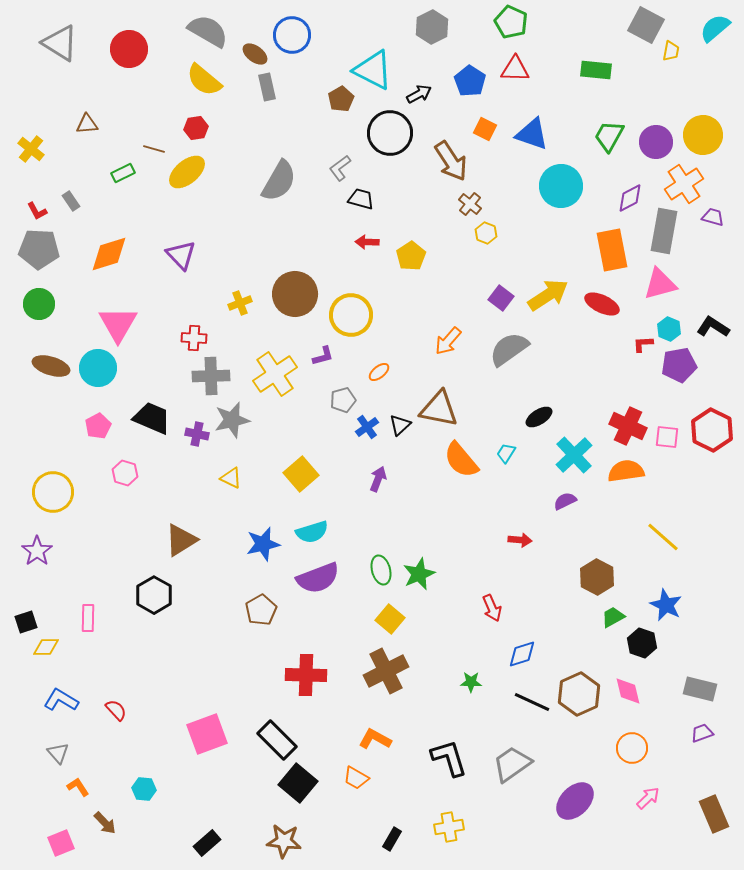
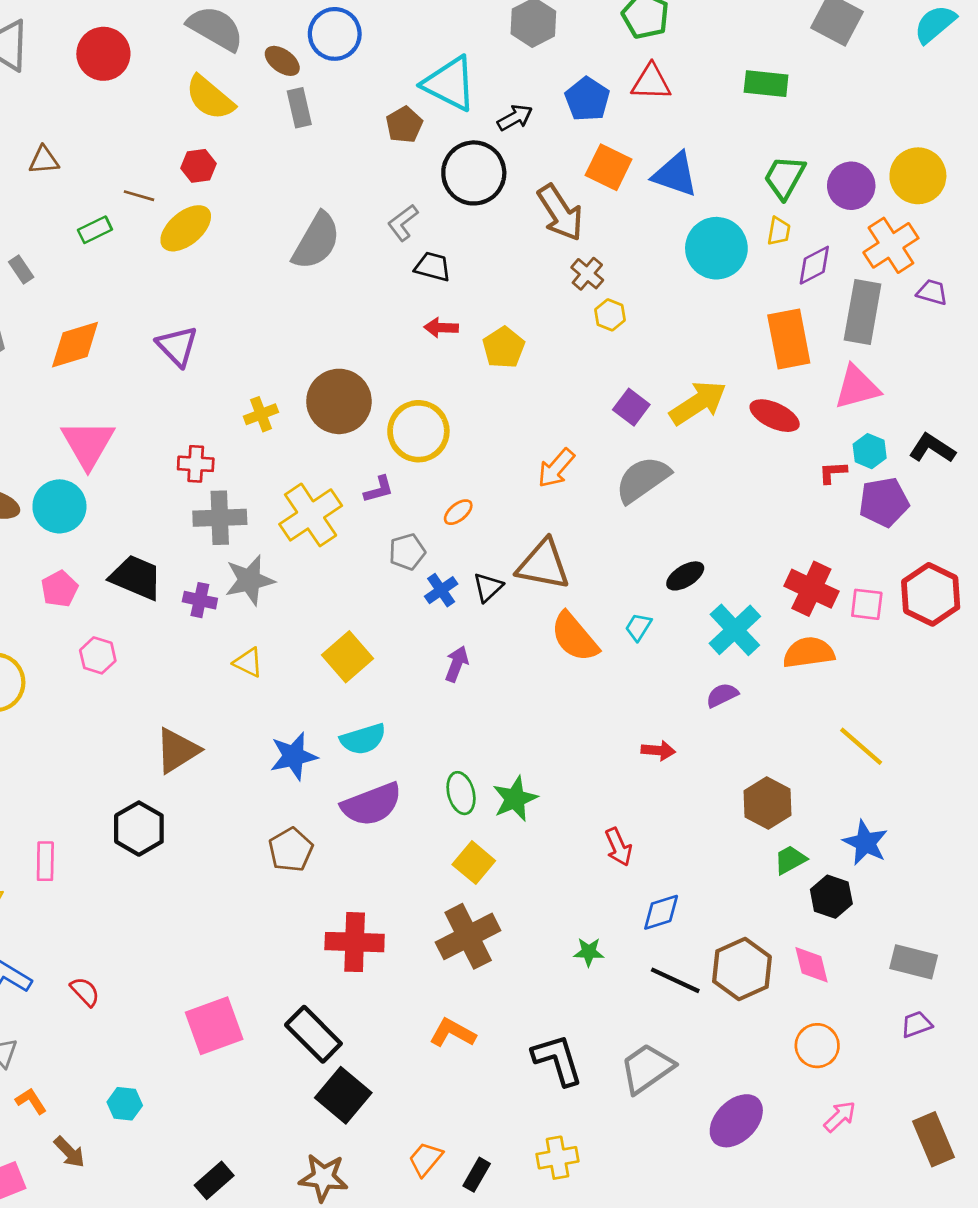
yellow trapezoid: (671, 51) -> (779, 231), moved
orange square: (485, 129) -> (609, 167), size x1.4
orange trapezoid: (356, 778) -> (426, 1159), moved, turned 100

